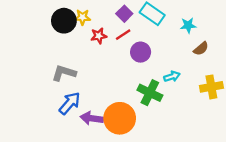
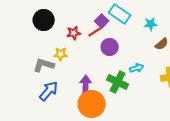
purple square: (124, 14) -> (102, 21), moved
yellow star: (82, 17) -> (61, 54), moved
purple arrow: (92, 118) -> (86, 85), moved, turned 84

